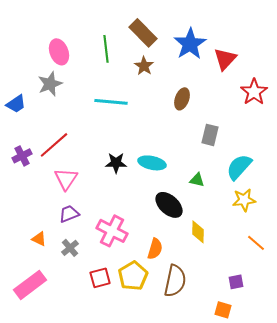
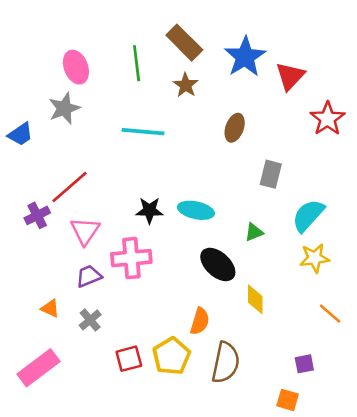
purple cross: (22, 156) -> (37, 215), moved
green triangle: (197, 180) -> (254, 232), turned -35
pink cross: (112, 231) -> (131, 258), moved, turned -32

